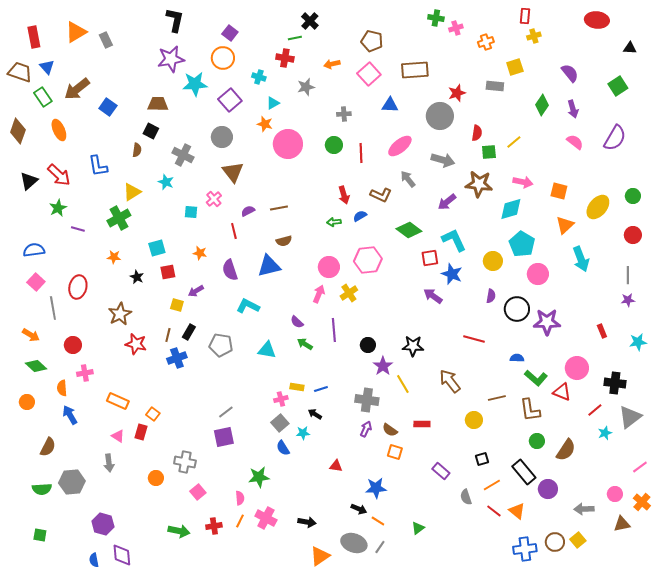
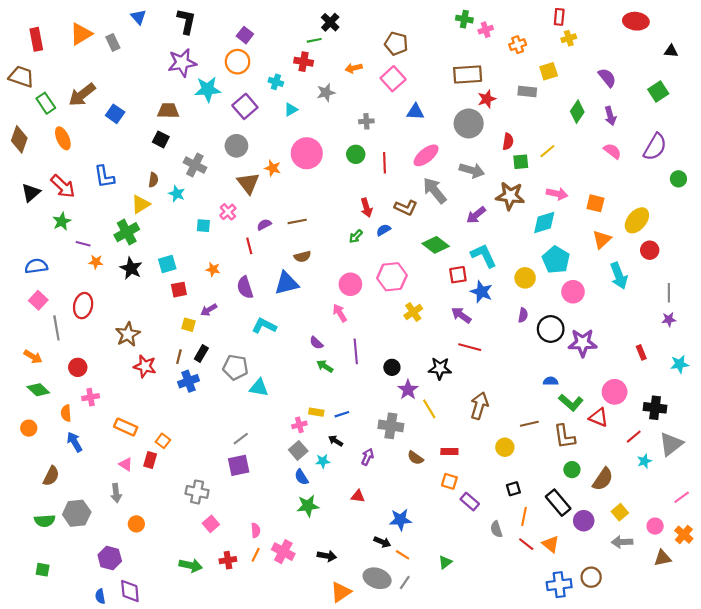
blue triangle: (47, 67) -> (138, 17), moved
brown rectangle: (415, 70) -> (468, 74), moved
orange star: (265, 124) -> (273, 168), moved
brown semicircle: (137, 150) -> (153, 180), moved
gray arrow: (408, 179) -> (435, 191), size x1.5
green circle: (633, 196) -> (678, 179), moved
green arrow: (334, 222) -> (356, 236), turned -40
red circle: (633, 235) -> (650, 250), moved
orange star: (114, 257) -> (96, 262), moved
black star: (137, 277) -> (131, 268), moved, size x1.5
yellow cross: (349, 293) -> (413, 312), moved
pink arrow: (319, 294) -> (340, 313), turned -54
red line: (474, 339) -> (470, 347), moved
cyan triangle: (267, 350) -> (259, 388), moved
brown arrow: (450, 381) -> (479, 406), turned 55
purple arrow: (366, 429) -> (367, 457), moved
orange square: (395, 452) -> (449, 481), moved
green star: (259, 477) -> (308, 506), moved
orange circle: (156, 478) -> (136, 524), moved
orange line: (492, 485) -> (524, 516), turned -48
yellow square: (578, 540) -> (620, 512), moved

